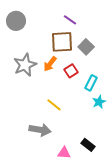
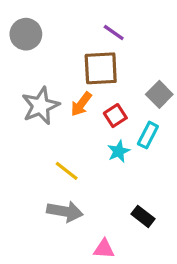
gray square: (86, 47) -> (159, 94), moved
cyan star: (99, 102) -> (119, 151), moved
yellow line: (54, 105) -> (67, 171), moved
black rectangle: (88, 145) -> (143, 216), moved

